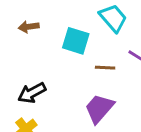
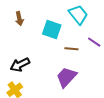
brown arrow: (29, 27) -> (19, 19), turned -96

